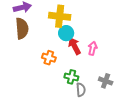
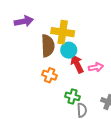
brown semicircle: (22, 28) -> (48, 46), moved
pink arrow: (93, 48) -> (96, 67), turned 64

